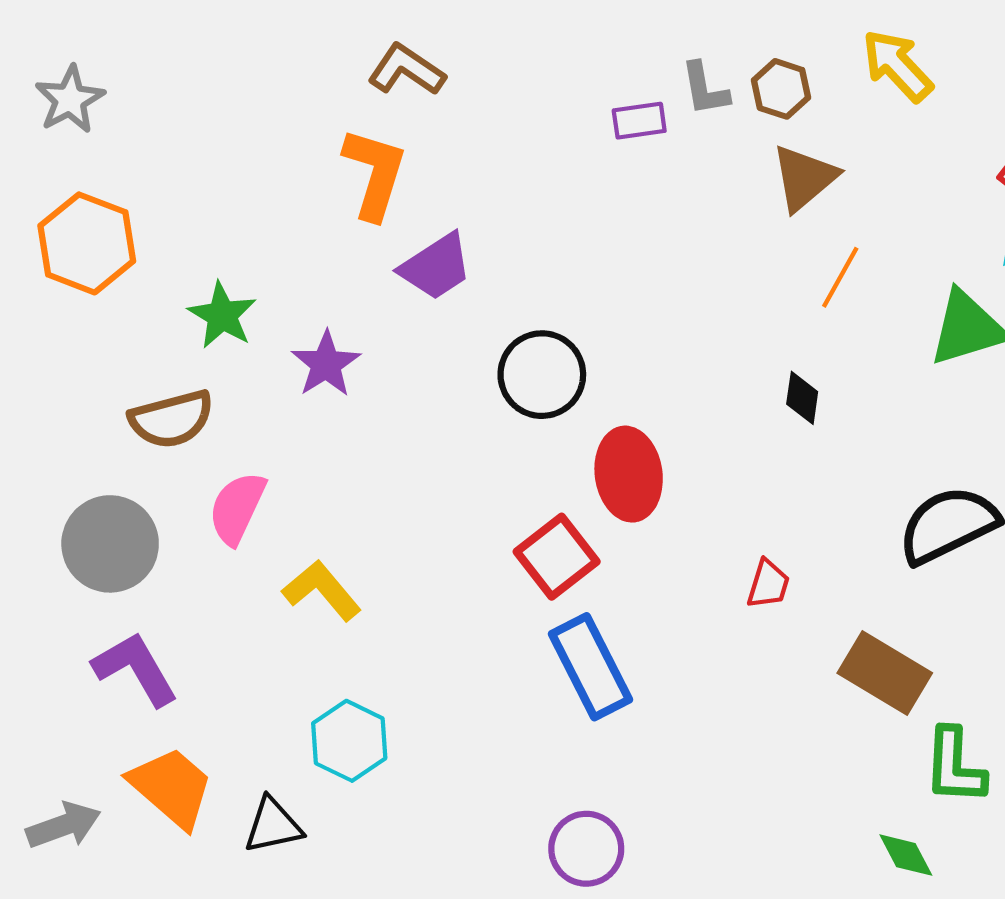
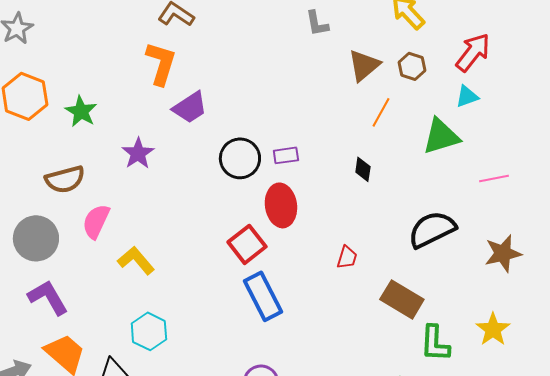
brown hexagon: (781, 89) -> (412, 66), moved
purple rectangle: (639, 121) -> (286, 155), moved
green star: (222, 315) -> (81, 111), moved

